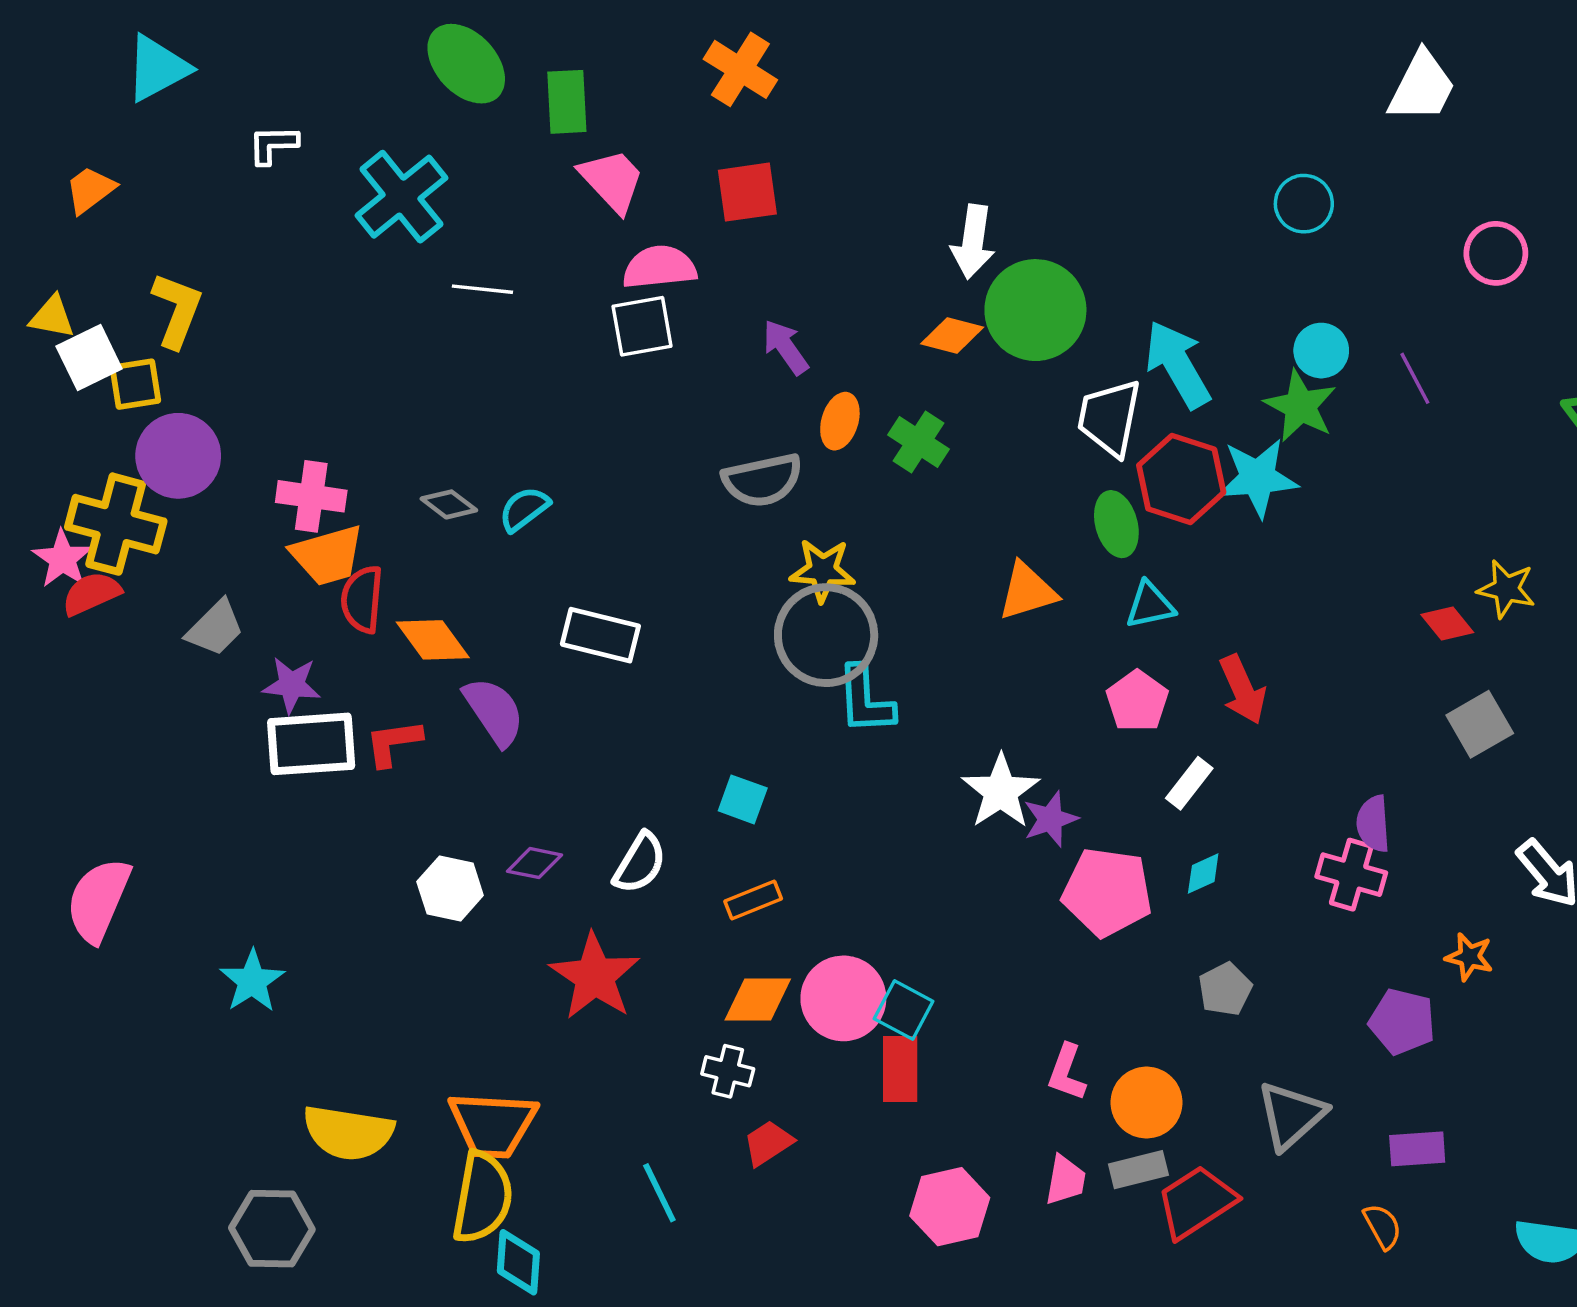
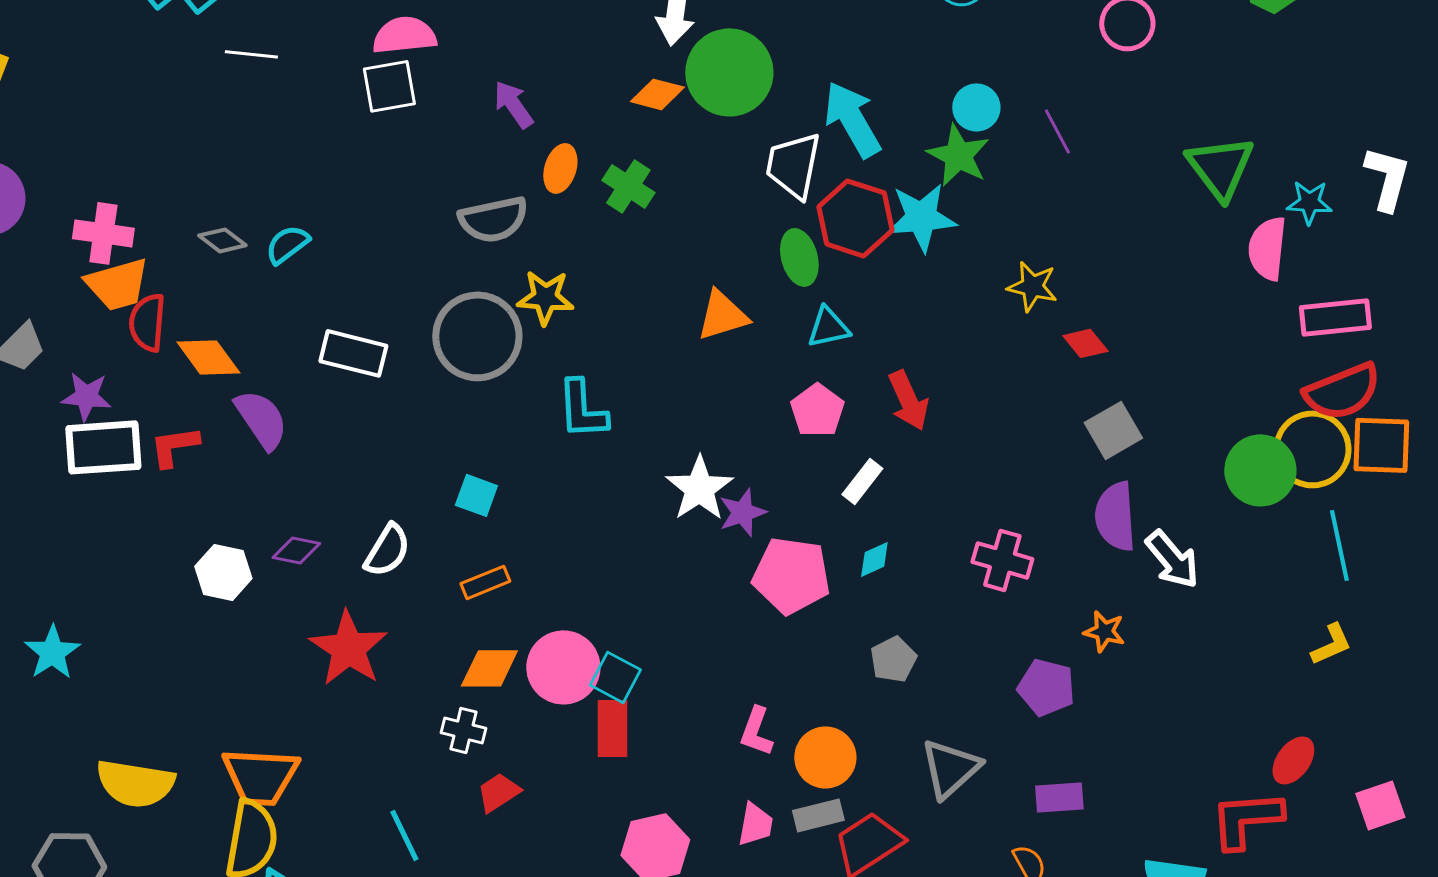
yellow star: (1506, 589) -> (1032, 286), moved
gray circle: (826, 635) -> (477, 336), moved
purple semicircle: (1373, 824) -> (1115, 516), moved, size x1.4

